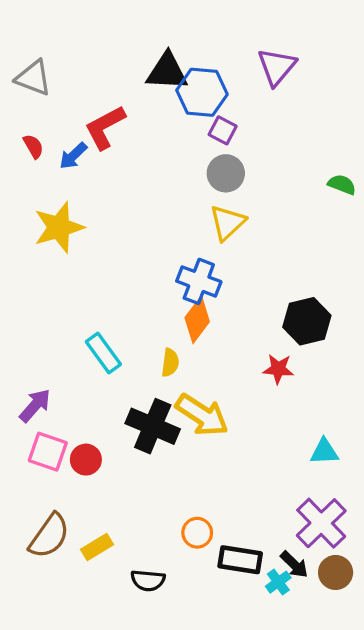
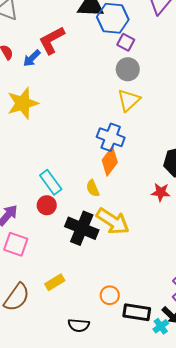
yellow semicircle: (170, 363) -> (93, 188), turned 150
red circle: (86, 460) -> (47, 205), moved
yellow rectangle: (97, 547) -> (55, 282), moved

